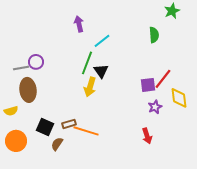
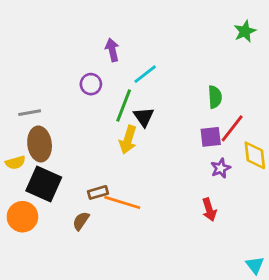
green semicircle: (154, 35) -> (215, 97), moved
purple circle: (36, 62) -> (91, 84), moved
yellow semicircle: (11, 111) -> (15, 163), moved
black square: (45, 127) -> (44, 184), moved, size x1.4

